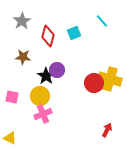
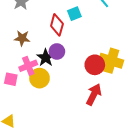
red diamond: (48, 36) -> (57, 25), moved
pink cross: (43, 114) -> (28, 66), moved
red arrow: (107, 130) -> (94, 95), moved, size x1.5

